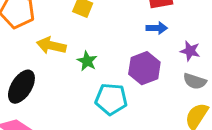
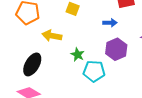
blue arrow: (157, 28) -> (110, 23), moved
green star: (87, 61) -> (78, 55), moved

